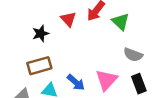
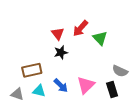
black star: (41, 34) -> (61, 52), moved
gray semicircle: (133, 55) -> (120, 71), moved

